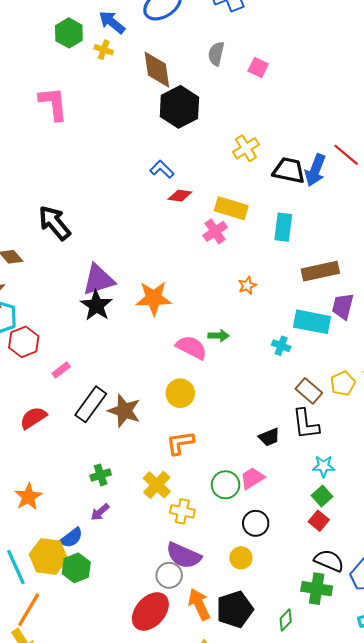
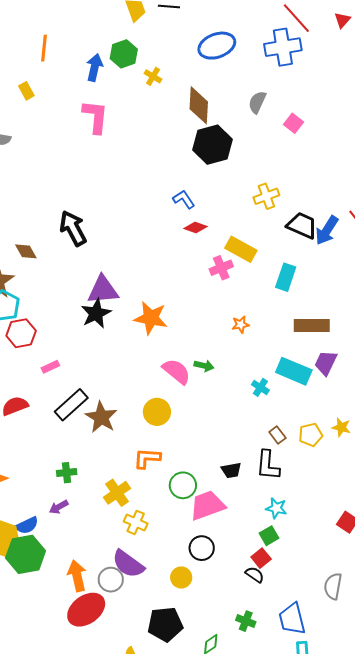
blue arrow: (112, 22) -> (95, 67), moved, turned 52
brown rectangle: (309, 391) -> (277, 435), size x0.7
pink trapezoid: (252, 478) -> (207, 505), size x1.5
green circle: (225, 485) -> (183, 485), moved
black semicircle: (329, 561) -> (255, 575), moved, size x0.7
green hexagon: (76, 568) -> (26, 554), size x1.4
green cross: (317, 589) -> (246, 621), size x0.7
orange arrow: (199, 604) -> (77, 576), moved

